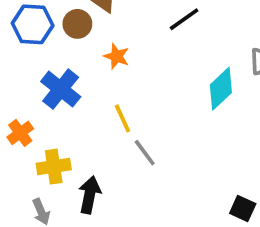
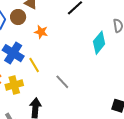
yellow line: (123, 118) -> (34, 65), moved
yellow cross: (54, 167) -> (14, 85), moved

